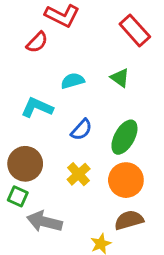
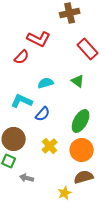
blue semicircle: (81, 130) -> (43, 114), moved
gray arrow: (44, 222) -> (27, 178), size x0.6

